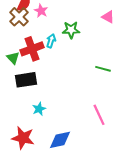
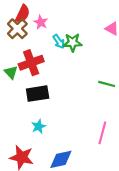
cyan arrow: (51, 41) -> (59, 41), moved, turned 128
black rectangle: (26, 80) -> (38, 94), moved
pink line: (99, 115) -> (102, 133), turned 40

